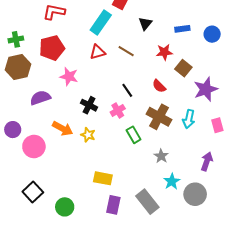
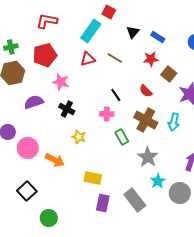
blue rectangle: (182, 29) -> (158, 37), moved, turned 40
black cross: (89, 105) -> (67, 109), moved
pink cross: (118, 110) -> (107, 114), turned 32
orange arrow: (63, 128) -> (55, 160), moved
gray star: (161, 156) -> (148, 157), size x1.5
green circle: (65, 207) -> (49, 218), moved

